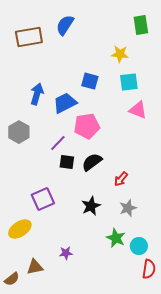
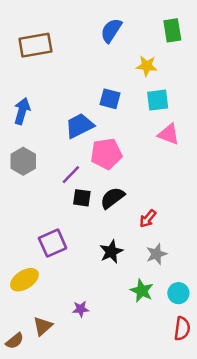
blue semicircle: (65, 25) -> (111, 30), moved
blue arrow: (37, 94) -> (22, 111), moved
cyan circle: (139, 246) -> (178, 293), moved
brown triangle: (35, 267) -> (43, 326), turned -30

